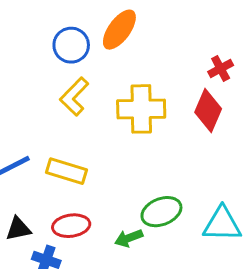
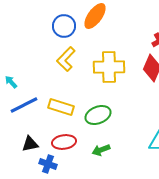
green ellipse: (161, 212) -> (98, 115), moved

